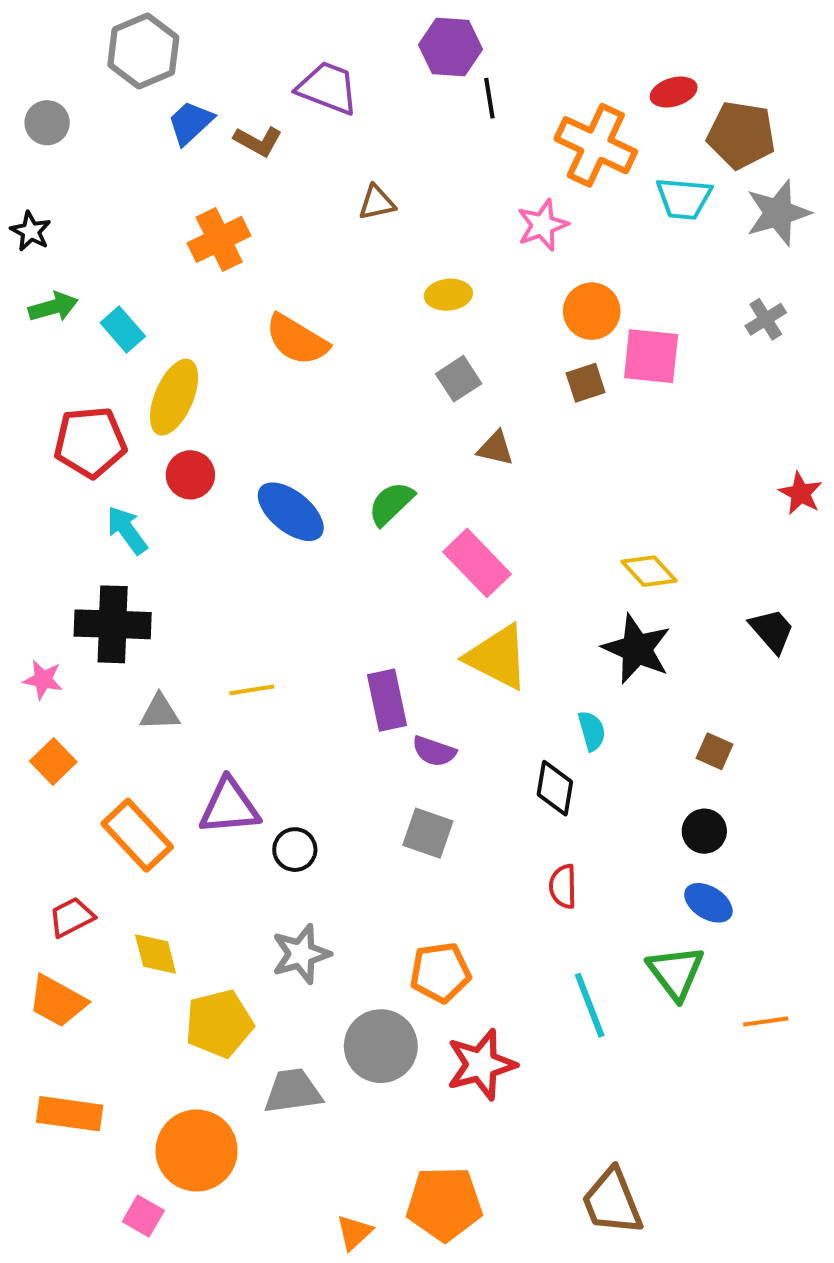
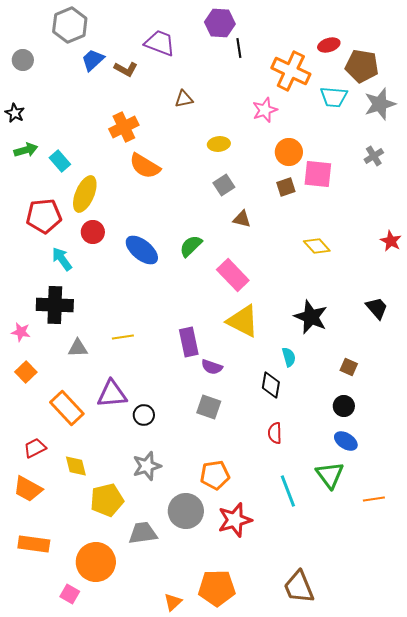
orange cross: (219, 239) -> (124, 127), moved
yellow diamond: (649, 571) -> (317, 246), moved

